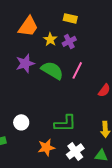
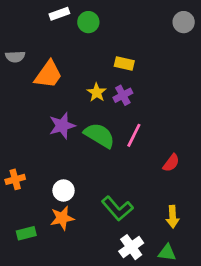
orange trapezoid: (28, 26) -> (48, 75), moved
white circle: (21, 122) -> (64, 190), moved
green L-shape: (65, 123) -> (117, 208), turned 50
orange star: (46, 147) -> (62, 218), moved

